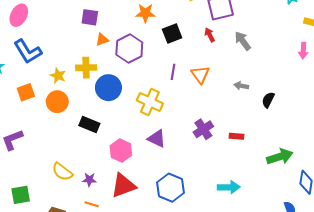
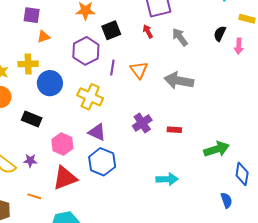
purple hexagon: (129, 49) -> (86, 51), moved
gray arrow: (241, 86) -> (179, 81), size x2.0
black semicircle: (268, 100) -> (220, 34), moved
purple star: (89, 180) -> (30, 161), moved
blue hexagon: (170, 188) -> (102, 162), moved

